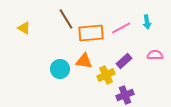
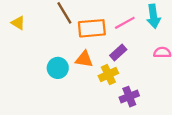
cyan arrow: (147, 22) -> (153, 16), size x1.5
purple rectangle: (124, 61) -> (118, 53), moved

